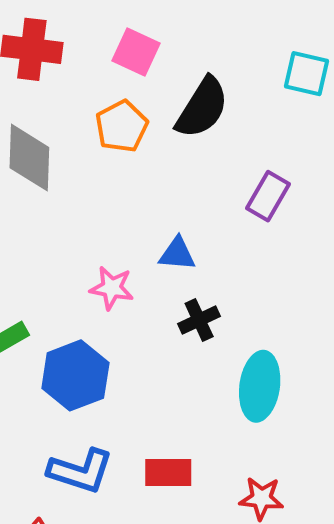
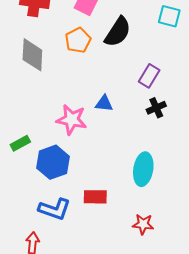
pink star: (112, 288) -> (72, 120), size x1.4
black cross: (199, 320) -> (156, 108), moved
red rectangle: (168, 473) -> (95, 197), moved

